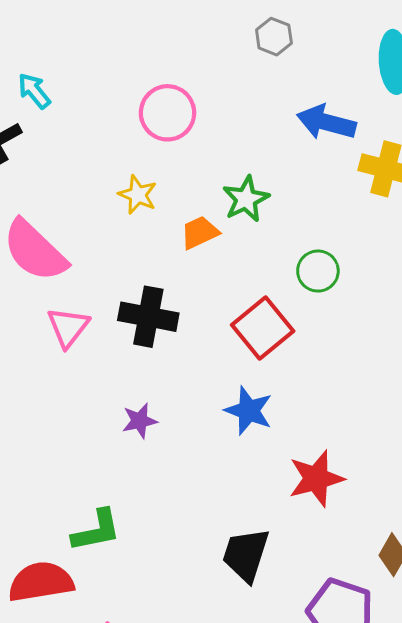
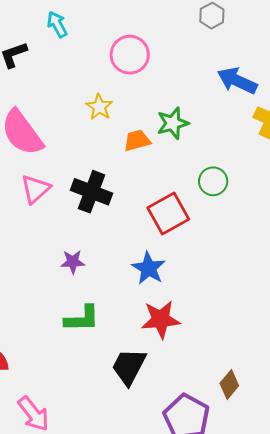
cyan arrow: (34, 91) -> (57, 24), moved
red star: (316, 479) -> (161, 319), moved
green L-shape: (96, 531) -> (82, 319), moved

